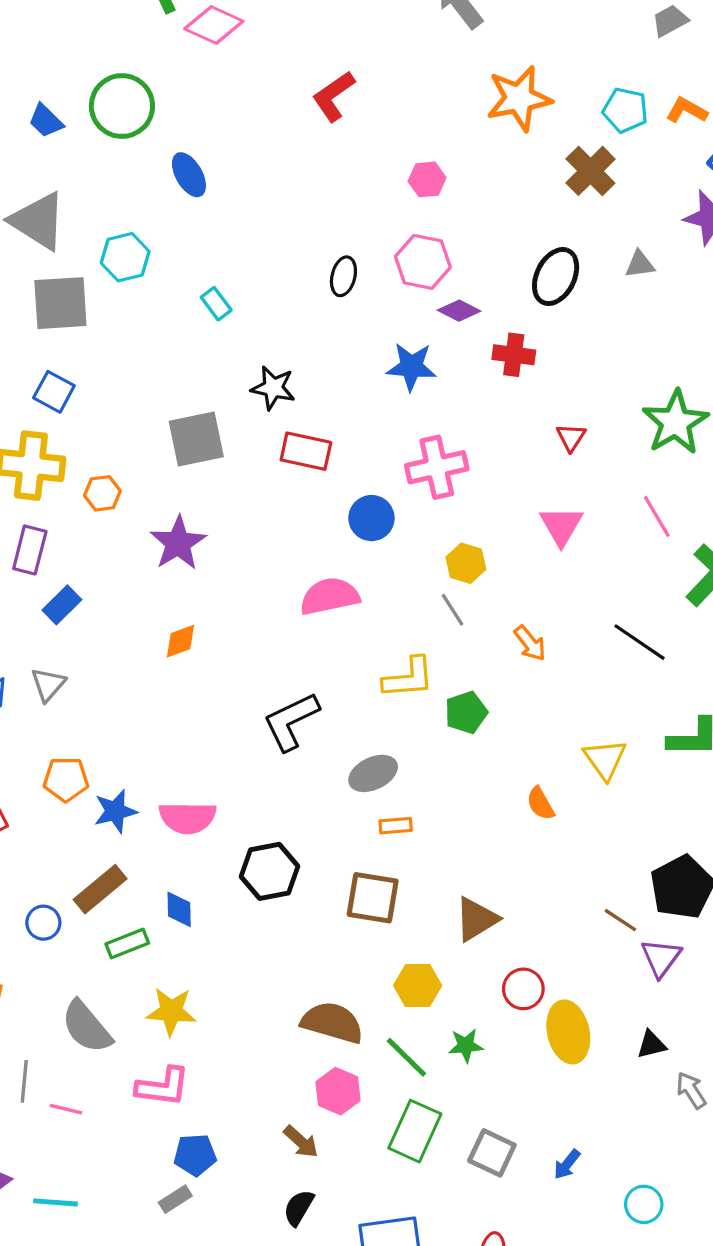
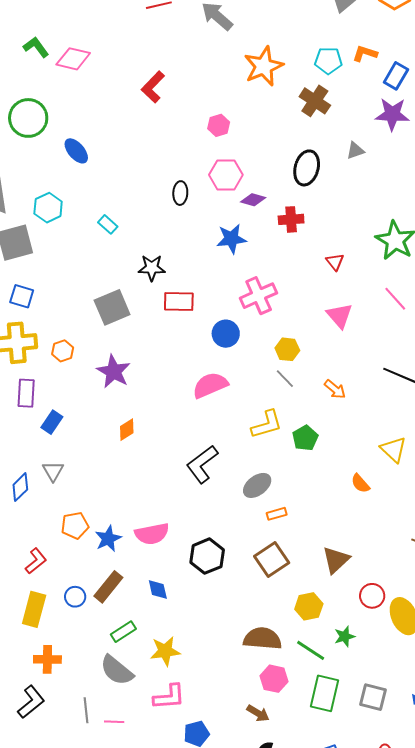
brown square: (373, 898) -> (272, 559), turned -32
blue circle: (43, 923) -> (75, 597), moved
green rectangle: (127, 944) -> (123, 632), moved

